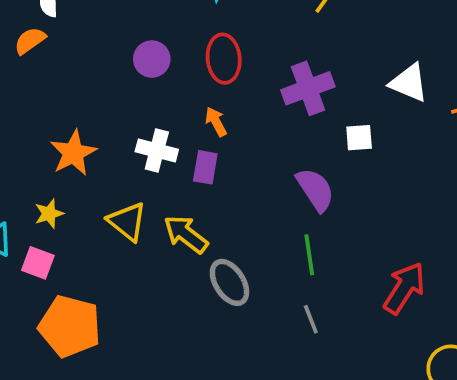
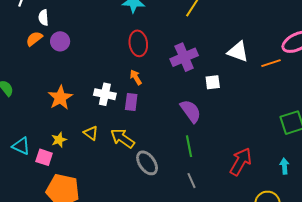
purple circle: (152, 59) -> (60, 41), moved
yellow star: (49, 214) -> (59, 140), moved
yellow triangle: (127, 222) -> (91, 133), size x0.7

